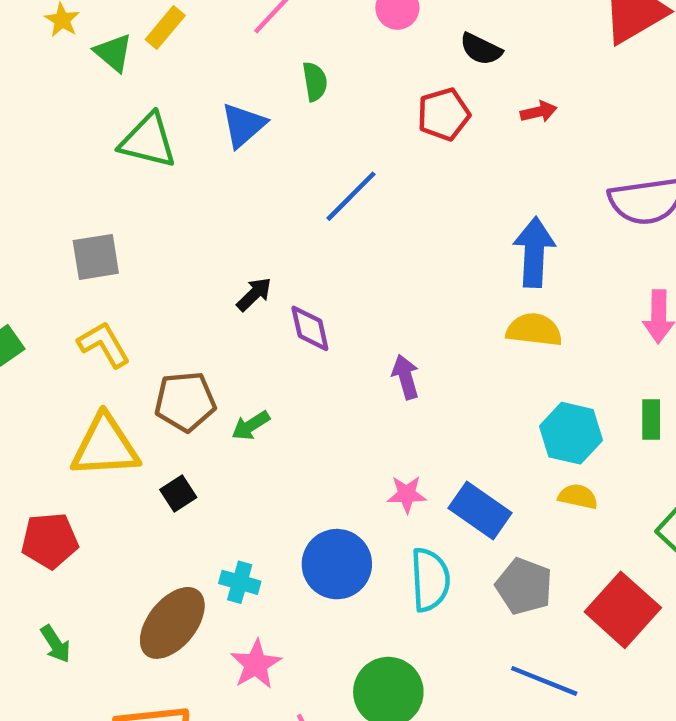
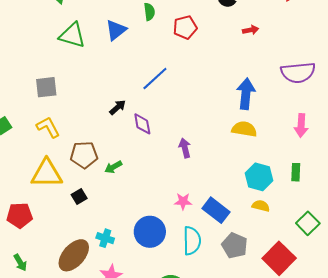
red pentagon: (444, 114) -> (185, 27), moved
blue line: (351, 196) -> (155, 79), moved

